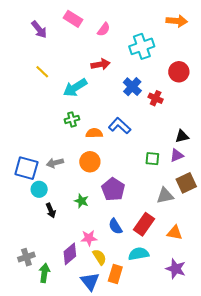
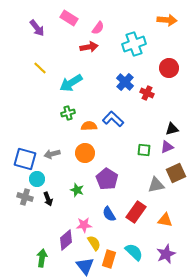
red arrow: (100, 64) -> (89, 47), moved
cyan semicircle: (139, 254) -> (134, 252), moved, turned 54
gray cross: (26, 257) -> (25, 197), moved, turned 35
purple star: (176, 269) -> (166, 254), turned 30

